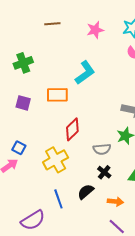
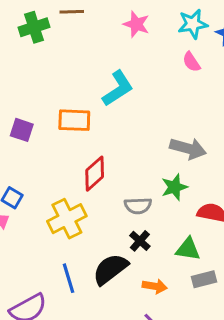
pink star: (95, 30) -> (136, 24), turned 30
green cross: (23, 63) -> (34, 27), moved
black semicircle: (86, 192) -> (110, 269), size x1.4

